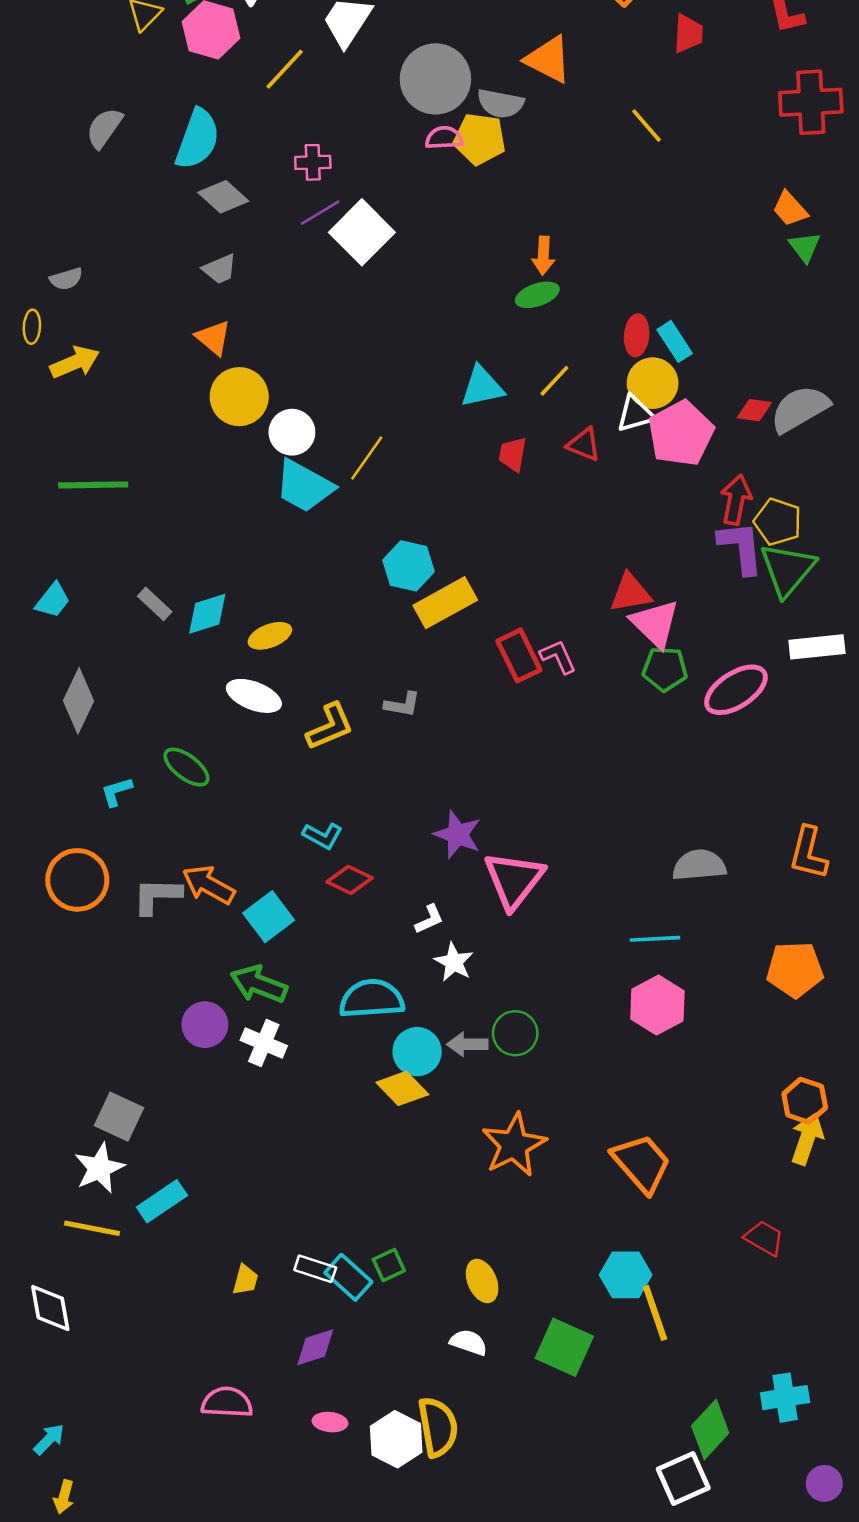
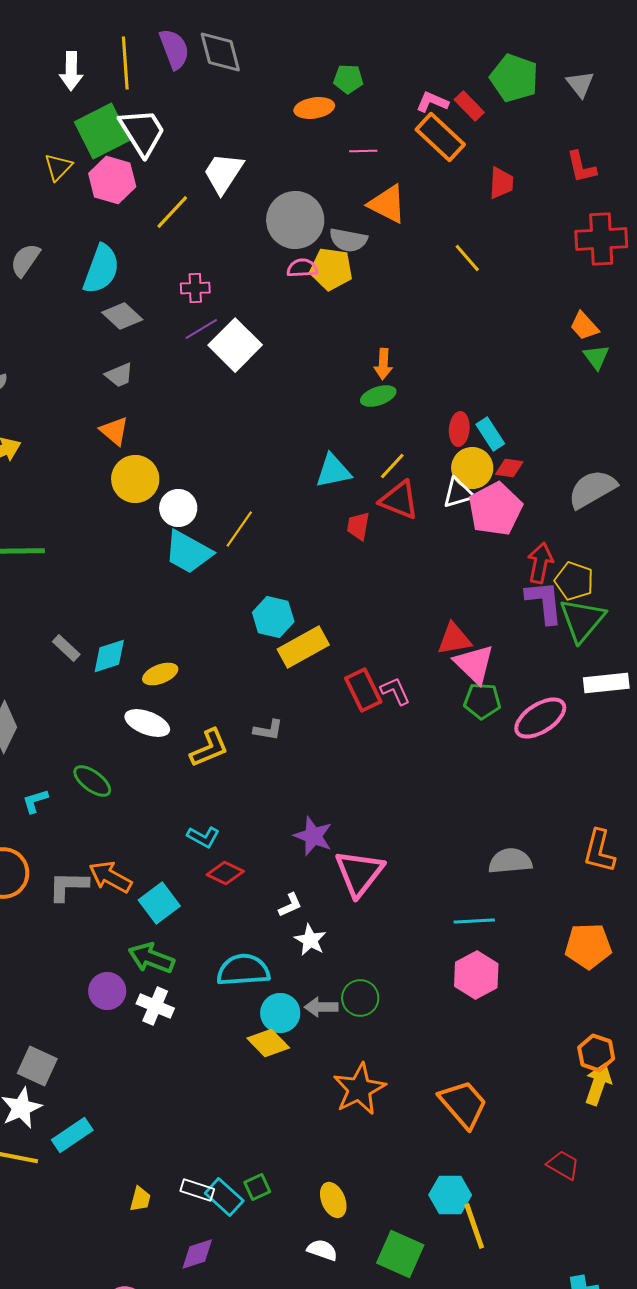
red diamond: (754, 410) -> (509, 468), moved
red triangle: (584, 444) -> (399, 500), moved, size x1.4

